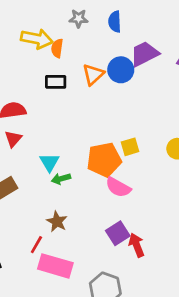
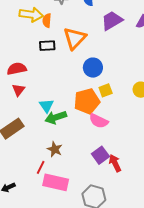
blue circle: (121, 70) -> (93, 68), moved
orange triangle: (93, 74) -> (75, 38), size x1.4
green arrow: (61, 179) -> (56, 117), size x1.5

